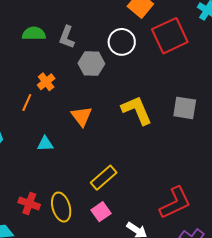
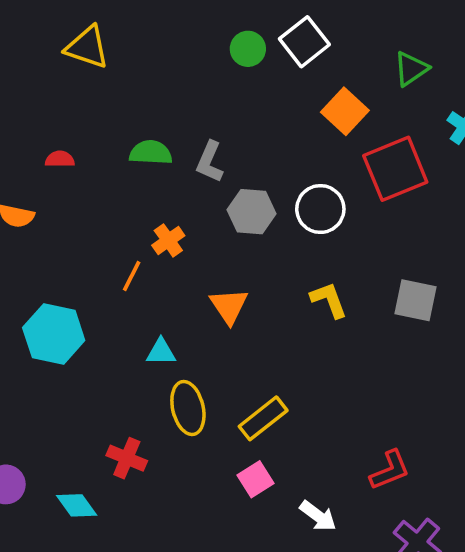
white circle: (122, 42) -> (320, 209), moved
yellow L-shape: (137, 110) -> (329, 300), size x0.7
red L-shape: (175, 203) -> (390, 470), size x0.7
yellow ellipse: (61, 207) -> (188, 408), moved

